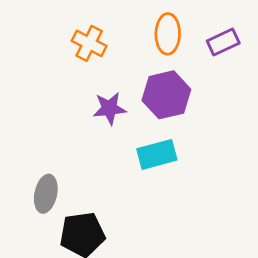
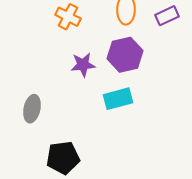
gray ellipse: (46, 194) -> (32, 109), moved

